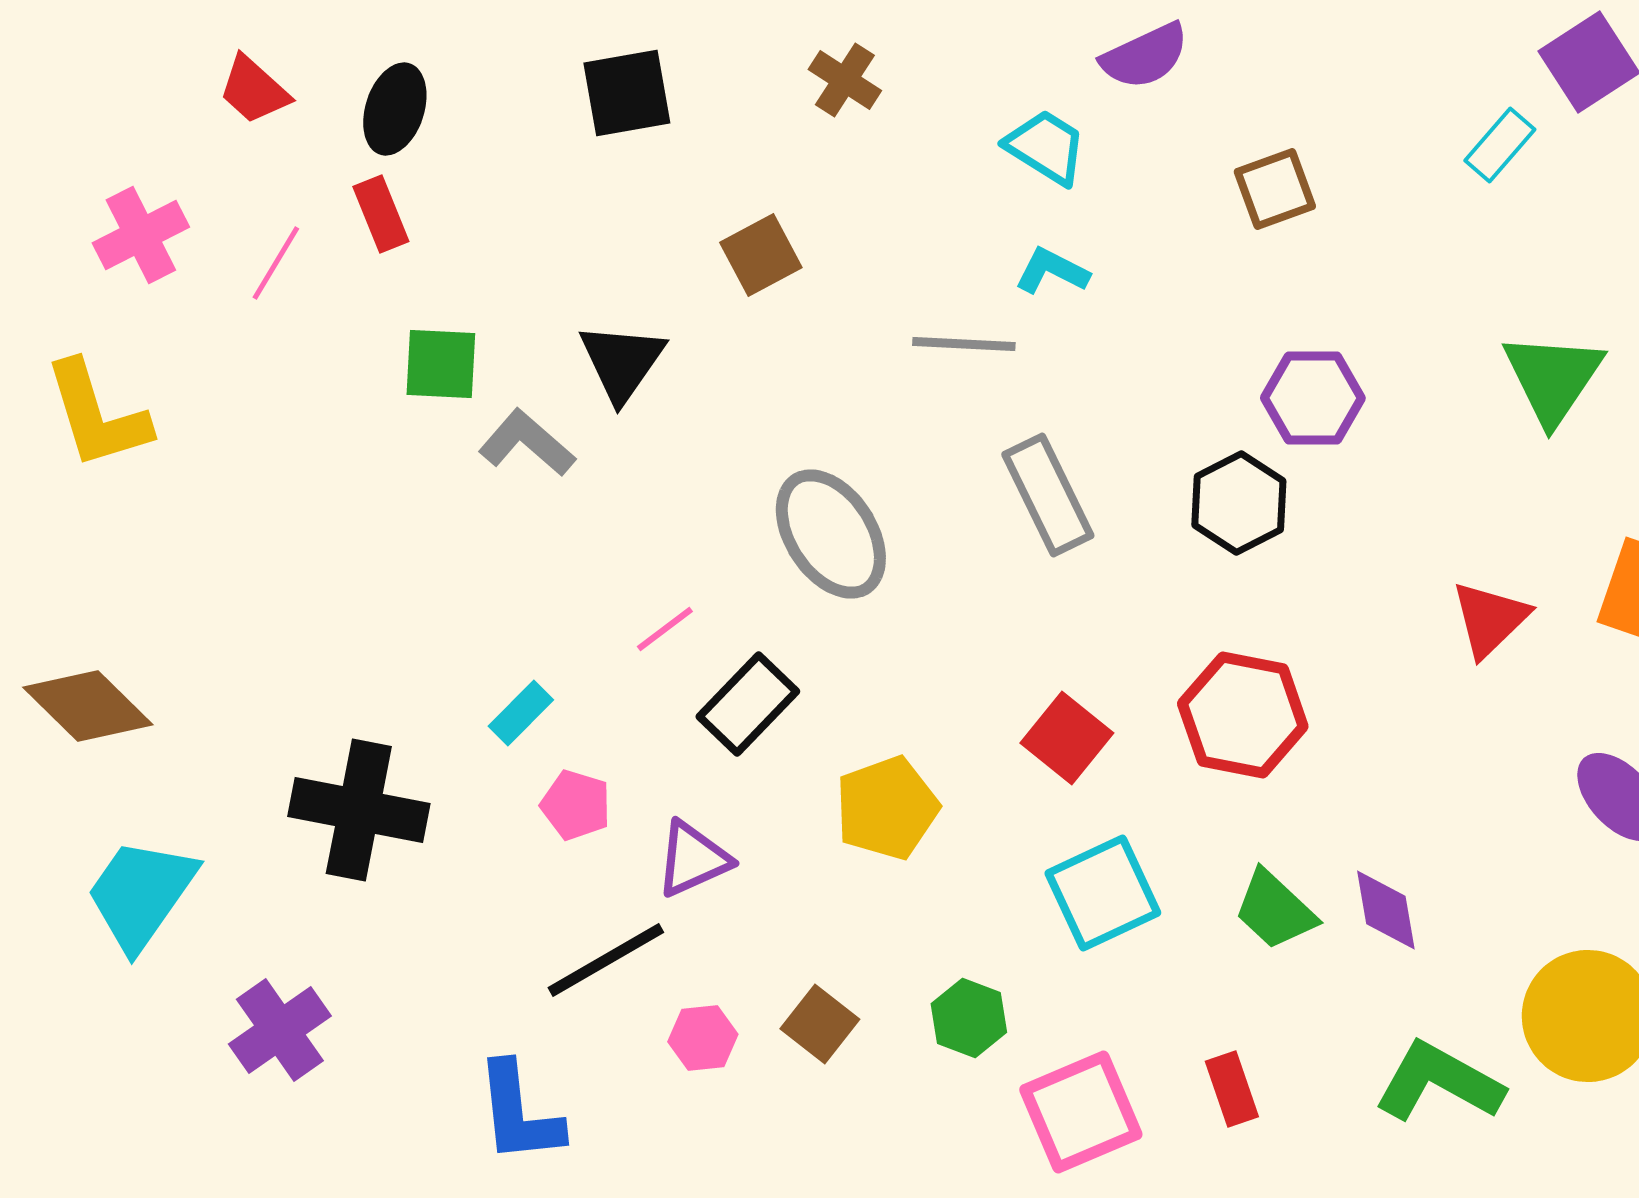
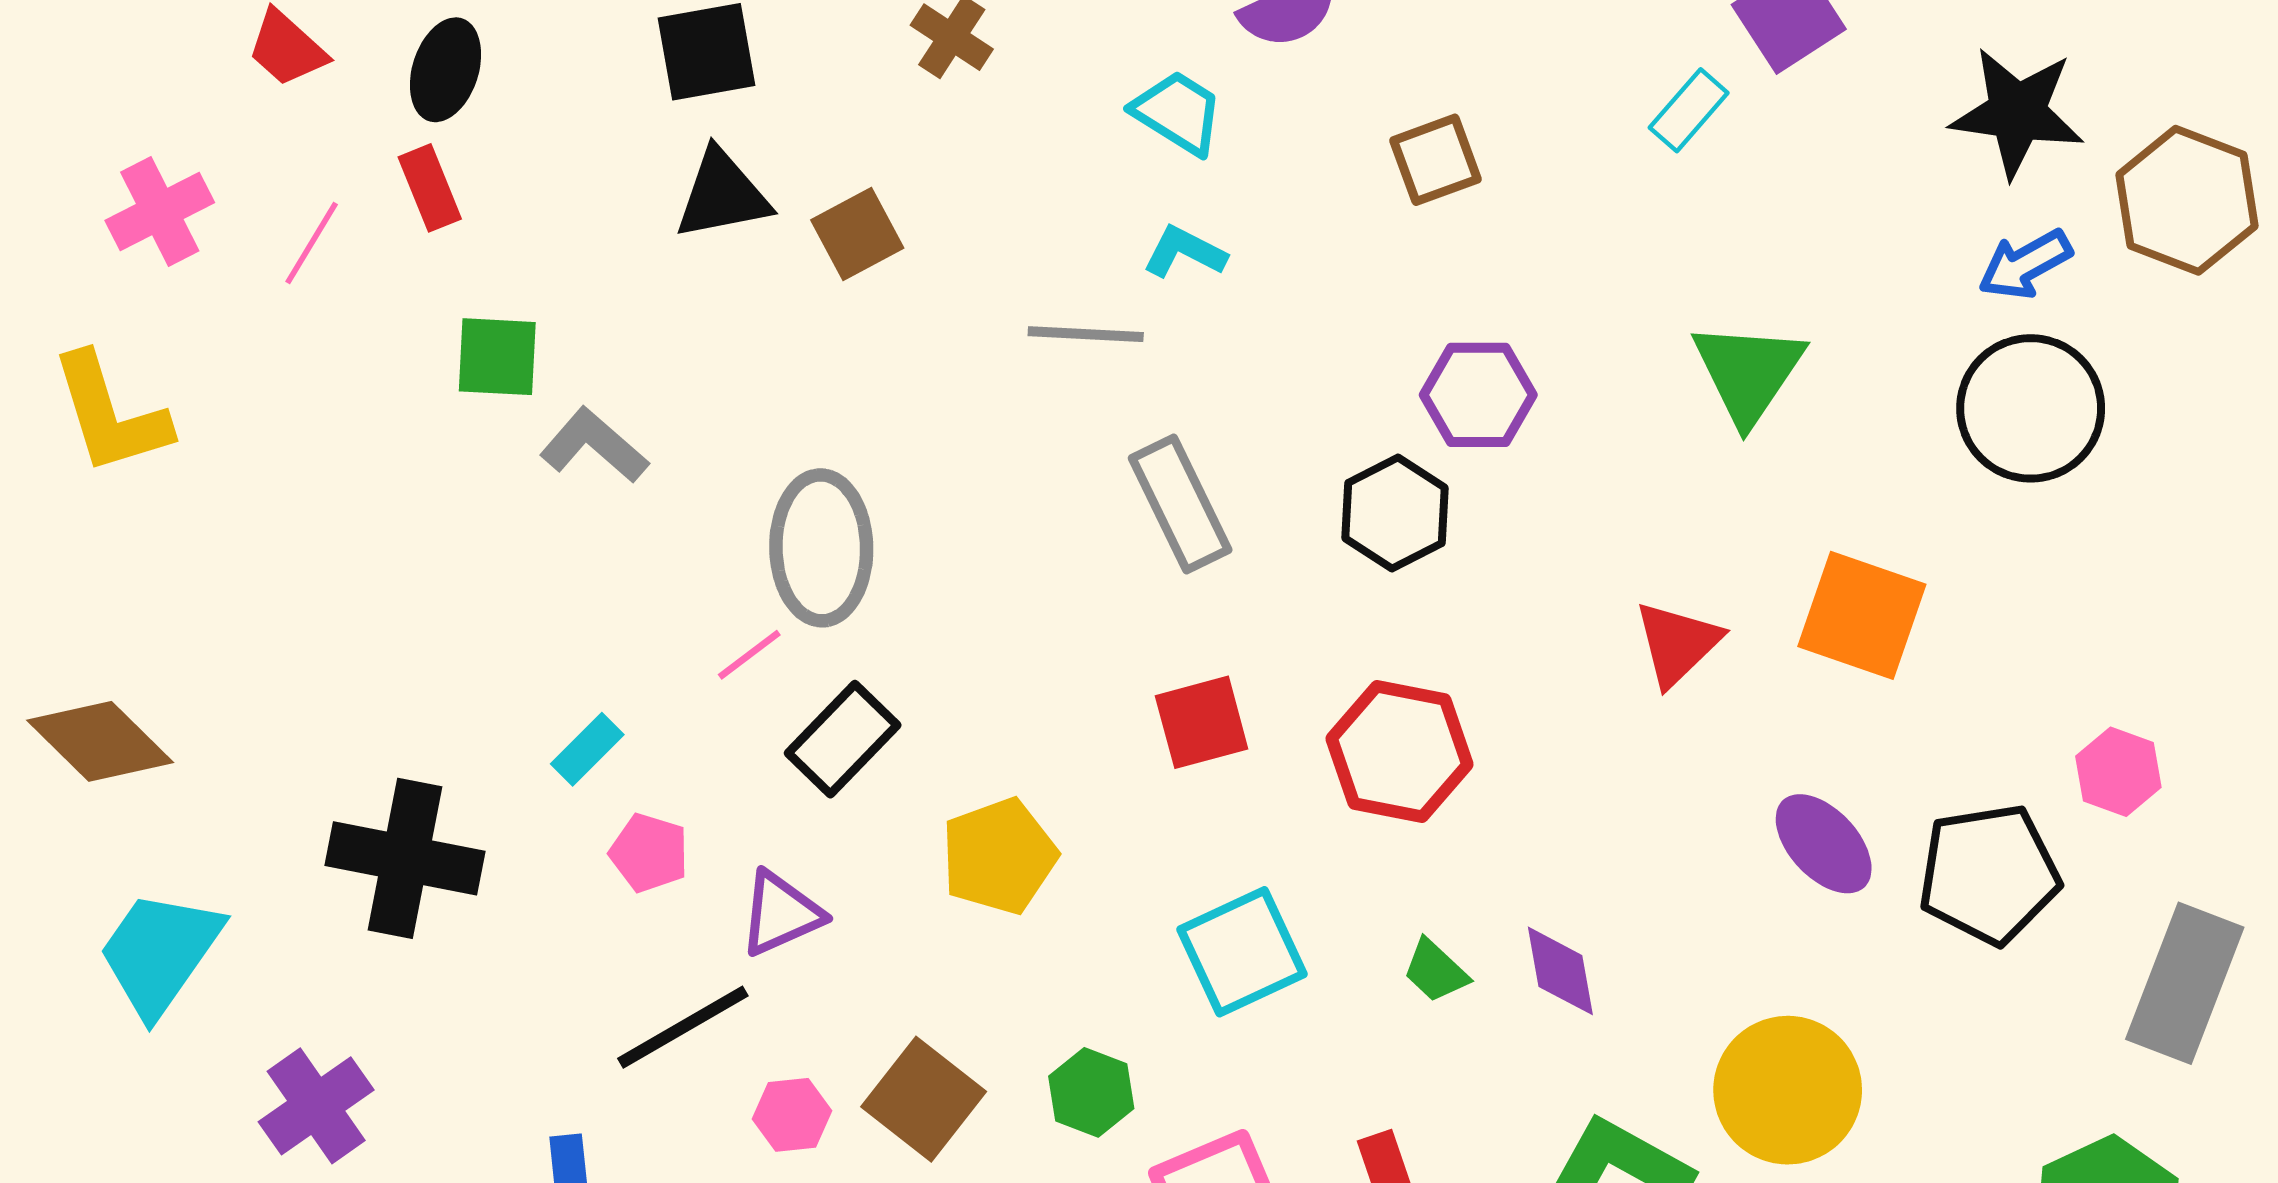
black triangle: (622, 362) -> (722, 195), moved, turned 44
gray ellipse: (831, 534) -> (821, 548), moved, turned 32
red square: (1067, 738) -> (1202, 722), moved, turned 36
green trapezoid: (1275, 910) -> (1436, 971), size x0.7
brown square: (820, 1024) -> (924, 1099), size x1.4

